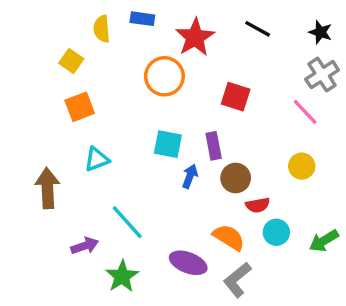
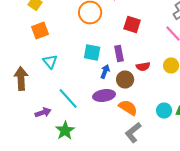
cyan triangle: (97, 159) -> (50, 62), turned -49
brown circle: (236, 178) -> (125, 80), moved
red semicircle: (258, 205) -> (143, 66), moved
cyan circle: (276, 232) -> (164, 110), moved
purple ellipse: (188, 263) -> (104, 96), moved, turned -30

